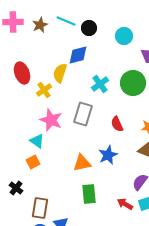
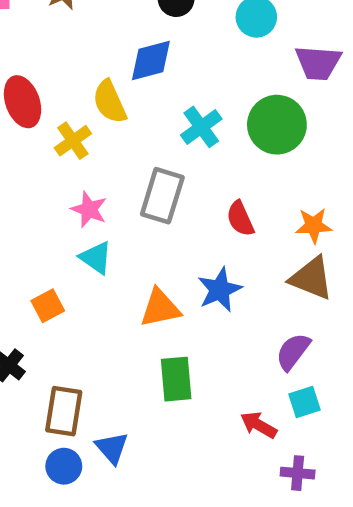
yellow semicircle: (60, 73) -> (110, 102), turned -42
pink star: (51, 120) -> (89, 209), size x0.7
cyan triangle: (37, 141) -> (96, 258), moved
red arrow: (125, 204) -> (259, 425), moved

